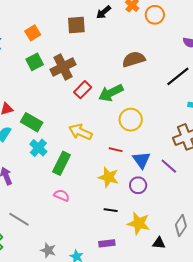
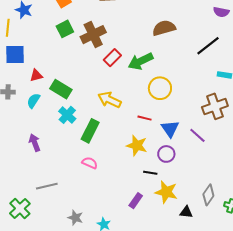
black line: (111, 210) -> (150, 173), moved
gray line: (19, 219) -> (47, 186), turned -45
purple rectangle: (107, 243) -> (136, 201), moved, turned -49

